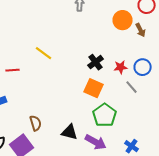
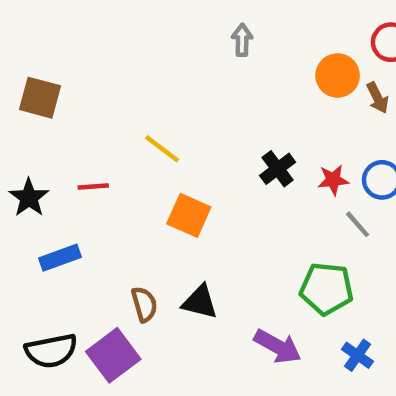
orange square: (94, 88) -> (189, 215), moved
green pentagon: (105, 115) -> (326, 289), moved, turned -30
black triangle: (70, 132) -> (200, 302), moved

